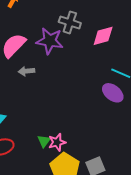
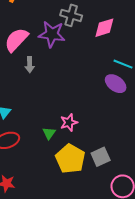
gray arrow: (26, 71) -> (30, 65), turned -84
pink star: (57, 142) -> (69, 123), moved

